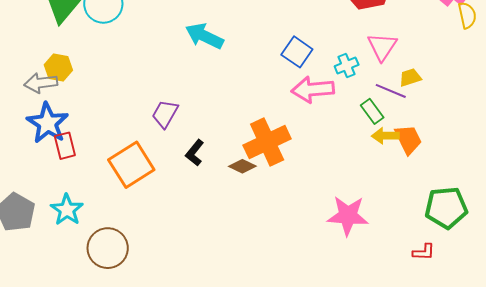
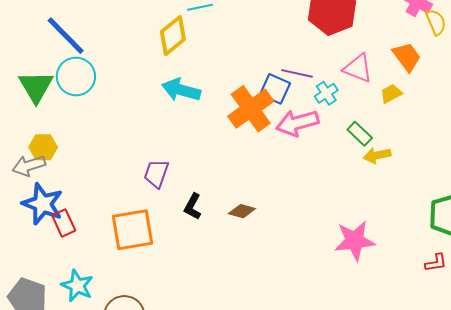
pink triangle: (382, 47) -> (358, 68), turned -32
purple line: (391, 91) -> (297, 73), moved
orange trapezoid: (408, 139) -> (407, 57), moved
orange cross: (267, 142) -> (251, 109), moved
orange square: (131, 165) -> (132, 230), turned 33

